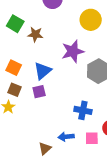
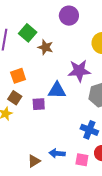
orange square: (14, 68) -> (18, 76), turned 35
blue triangle: (43, 71) -> (57, 90), moved, turned 30
blue cross: (83, 110) -> (89, 130), moved

